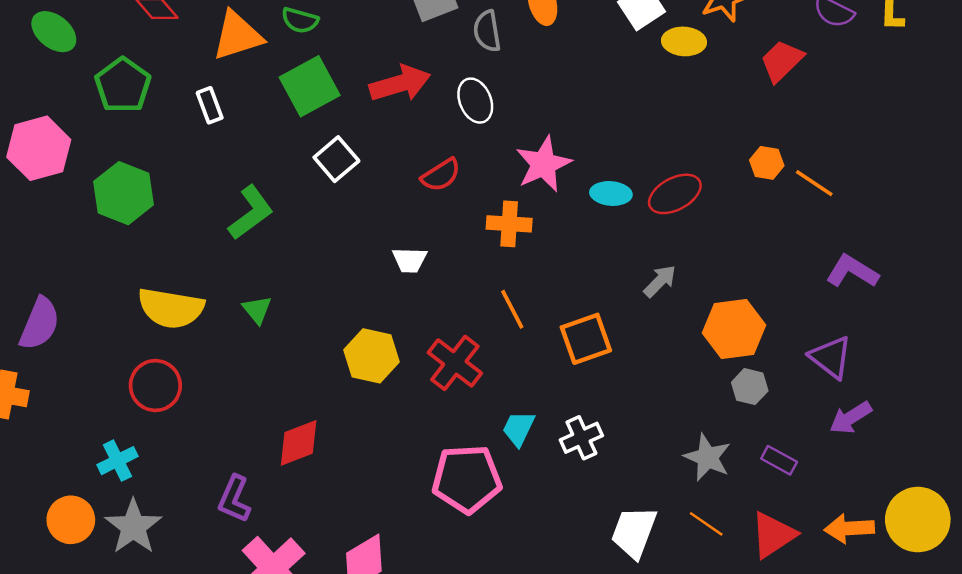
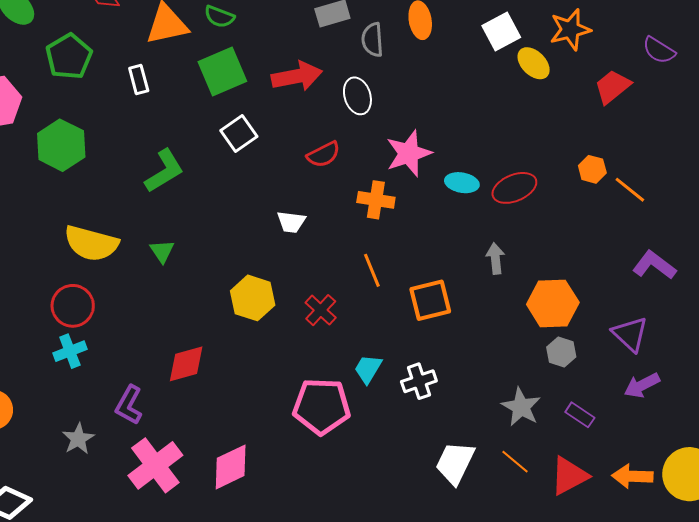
yellow ellipse: (684, 41) -> (534, 63), turned 36
gray arrow: (660, 281) -> (495, 258), turned -56
red cross: (455, 363) -> (321, 310), size x0.7
cyan cross: (117, 461) -> (70, 351), moved
gray star: (133, 527) -> (78, 439), moved, size x0.7

